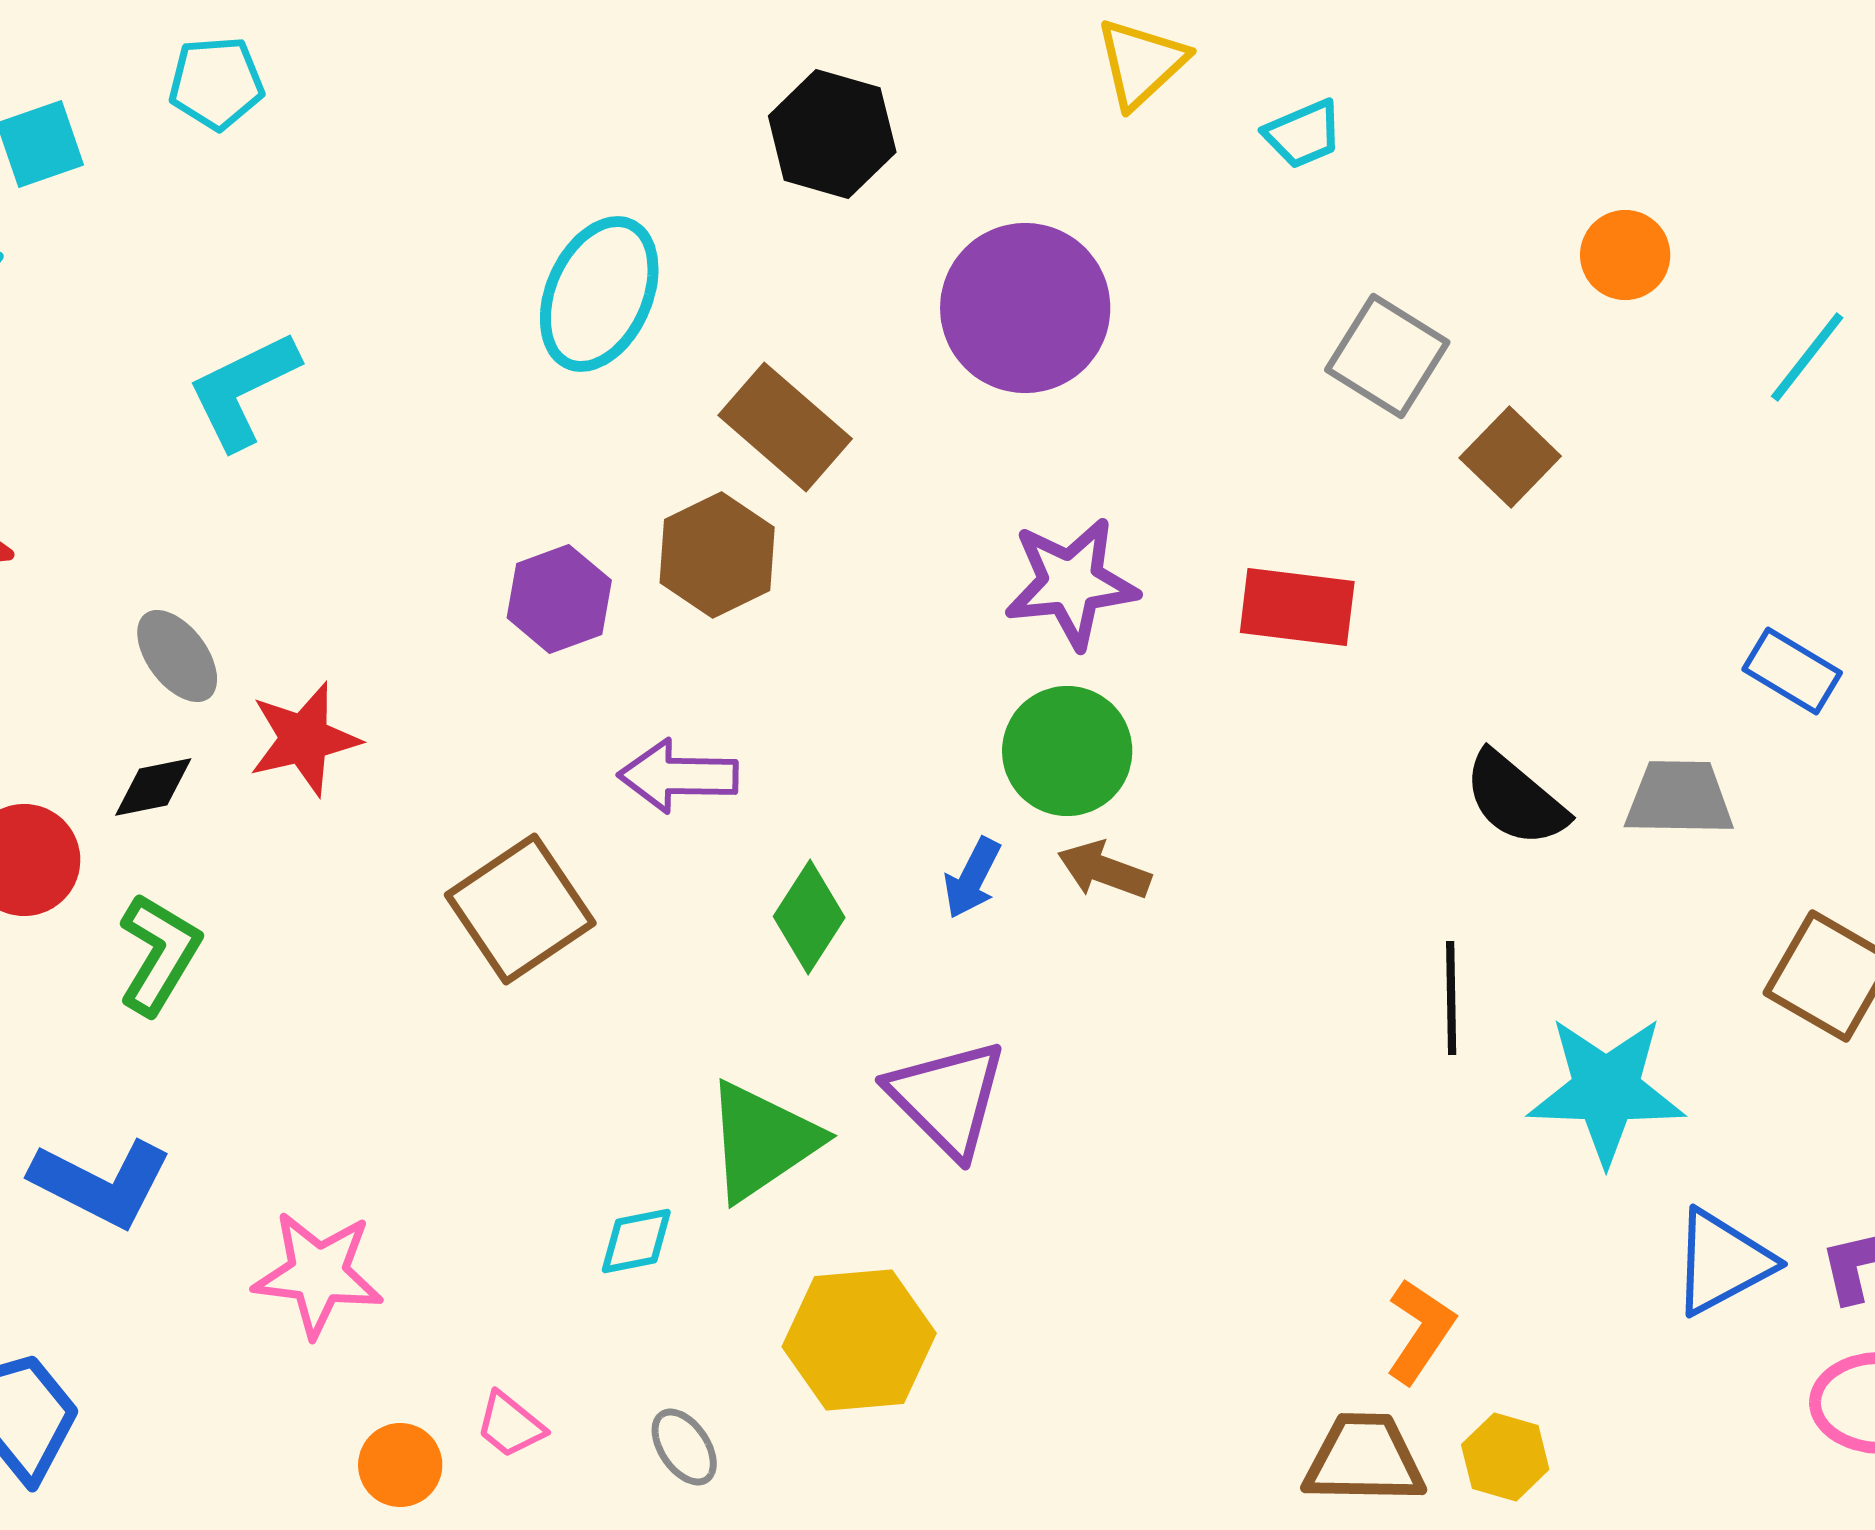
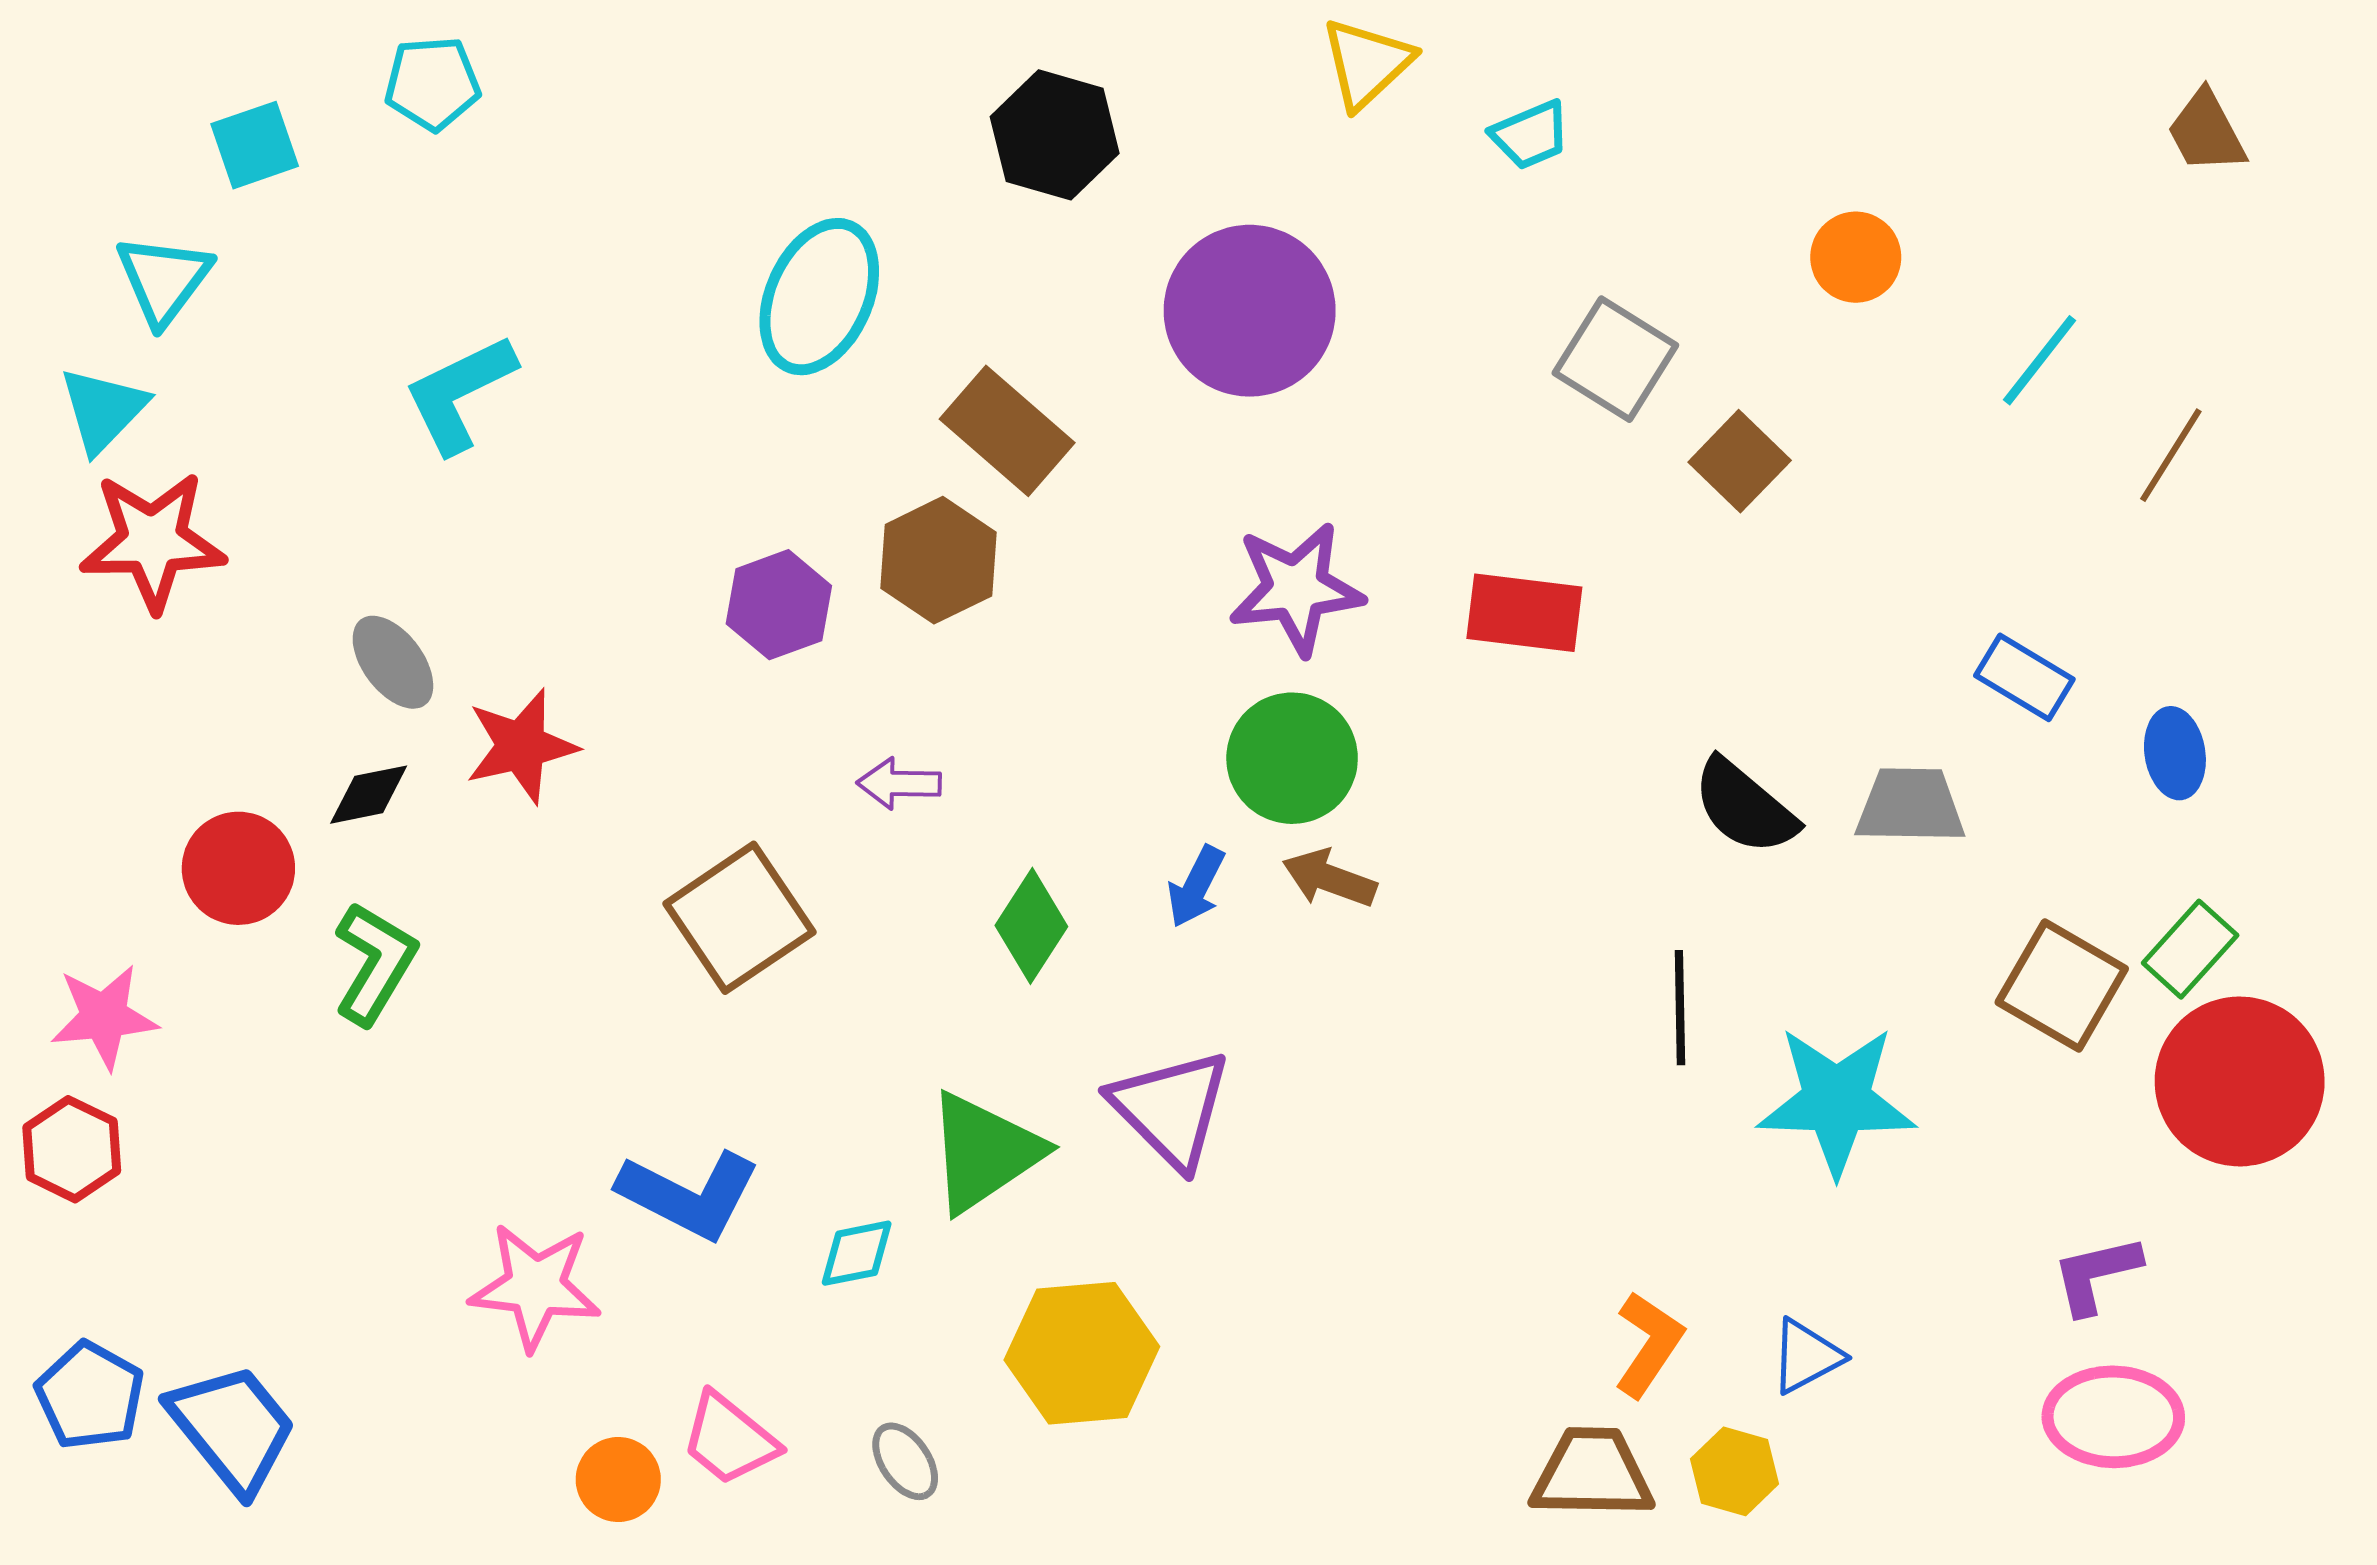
purple arrow: (678, 776) -> (899, 783), size x0.7
blue L-shape: (101, 1183) -> (689, 1195), moved
blue triangle: (1722, 1262) -> (1806, 1356), moved, size x0.7
pink trapezoid: (510, 1425) -> (729, 1439), size x1.4

